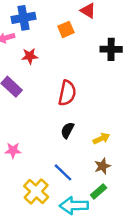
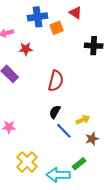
blue cross: (23, 18) -> (38, 17), moved
brown star: (102, 166) -> (92, 139), moved
blue line: (63, 172) -> (64, 131), moved

